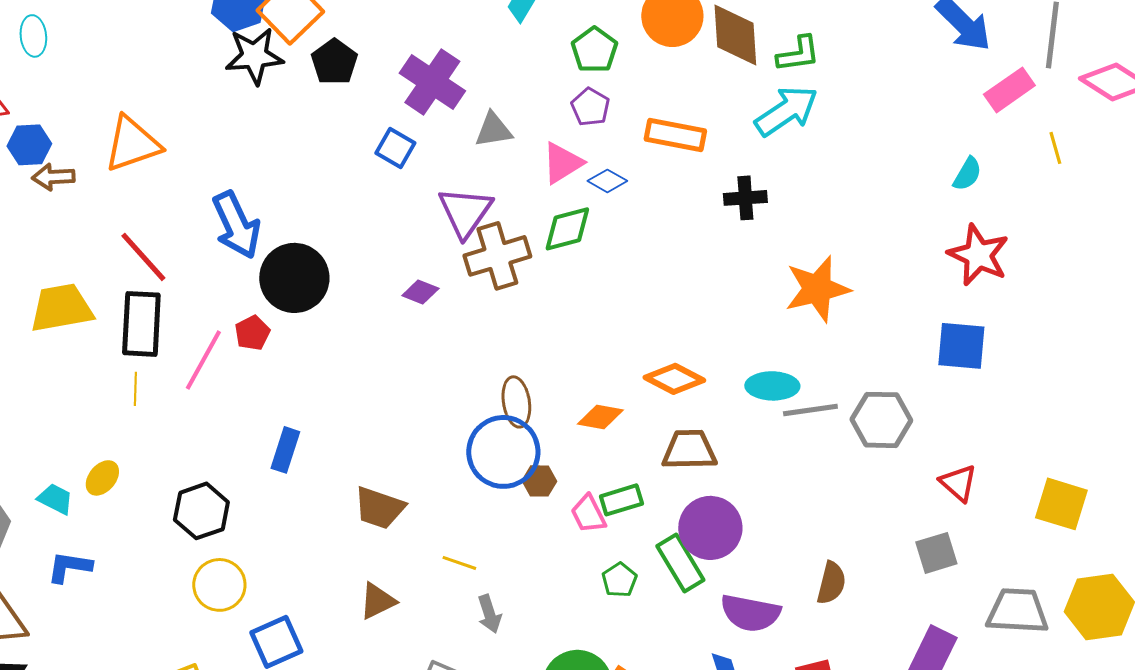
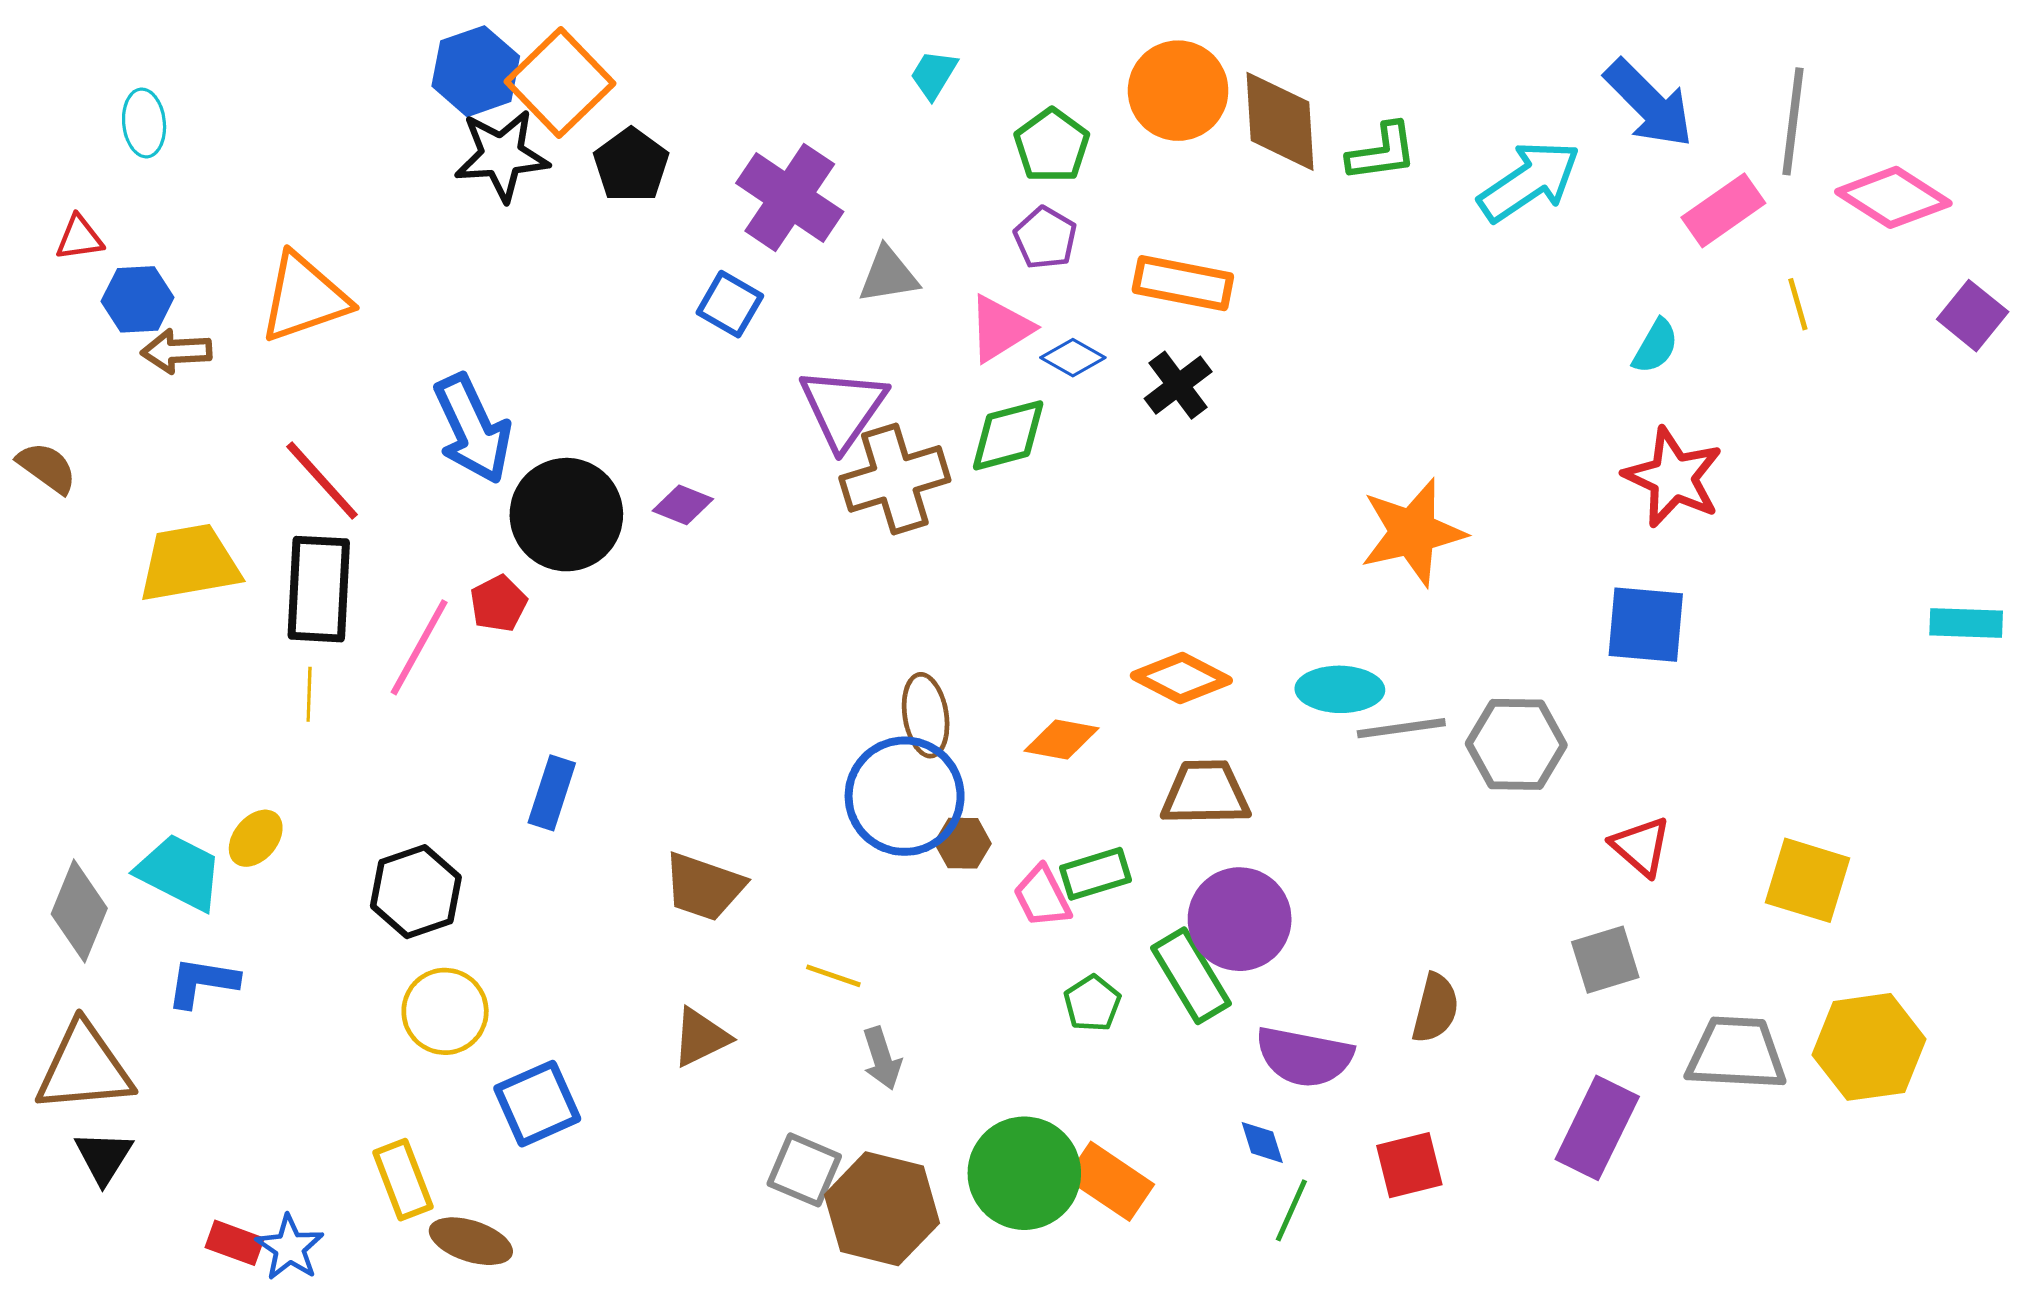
cyan arrow: (786, 111) -> (1529, 181), moved
black cross: (745, 198) -> (1178, 385), moved, turned -33
purple diamond: (420, 292) -> (683, 505), moved
cyan trapezoid: (55, 499) -> (180, 872), size x1.5

